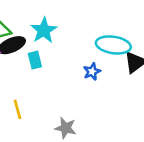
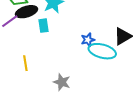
cyan ellipse: (113, 45) -> (102, 51), moved

